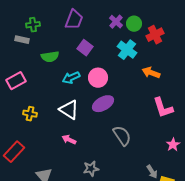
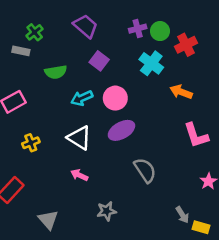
purple trapezoid: (74, 20) -> (85, 26), turned -70
purple cross: (116, 22) -> (138, 29), turned 32
green cross: (33, 25) -> (35, 32), turned -32
yellow cross: (30, 114) -> (31, 143), turned -32

